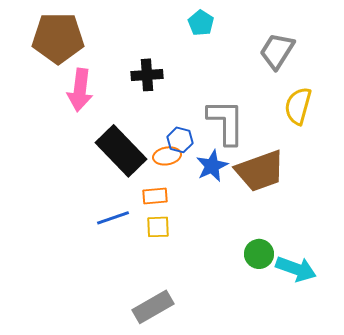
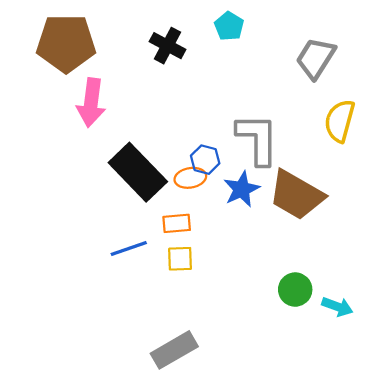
black cross: (147, 75) -> (168, 46), moved, turned 32
brown trapezoid: (260, 171) -> (296, 195), turned 50
cyan arrow: (296, 269) -> (337, 307), size x0.7

